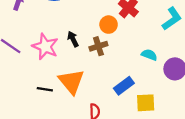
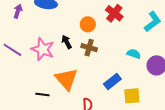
orange circle: (109, 25) -> (88, 24), moved
brown cross: (98, 46) -> (89, 48), turned 35
black line: (45, 89) -> (42, 95), moved

